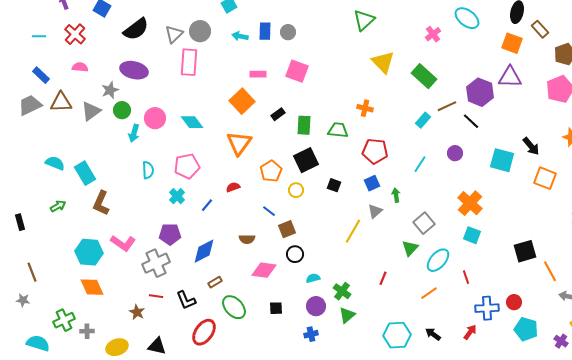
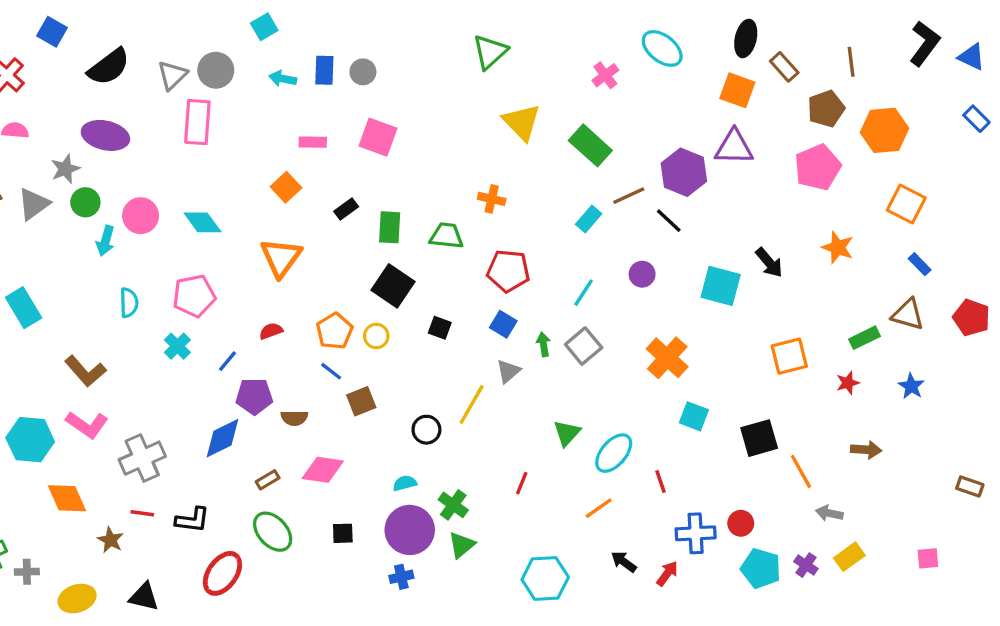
orange square: (242, 101) -> (286, 187), size x0.7
black square: (306, 160) -> (393, 286), turned -30
orange pentagon: (271, 171) -> (334, 331), moved
orange square: (545, 178) -> (789, 356), moved, turned -35
blue square: (372, 183) -> (503, 324), turned -35
brown L-shape: (101, 203) -> (85, 371), moved, turned -65
gray square: (424, 223) -> (584, 346), moved
purple pentagon: (170, 234) -> (254, 396), moved
cyan square: (472, 235) -> (694, 416), moved
black circle: (295, 254) -> (426, 430), moved
brown rectangle: (215, 282) -> (268, 480), moved
orange diamond: (92, 287) -> (67, 498), moved
black L-shape: (186, 300) -> (192, 520), turned -60
purple circle: (316, 306) -> (410, 530), size x1.5
black arrow: (433, 334) -> (624, 562), moved
purple cross: (561, 341) -> (806, 565), moved

